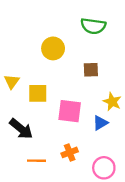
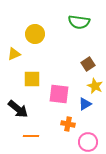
yellow circle: (53, 48) -> (35, 34), moved
brown square: (91, 70) -> (88, 64), moved, turned -32
yellow triangle: (12, 82) -> (14, 54), moved, turned 32
orange cross: (70, 152) -> (68, 124), moved, turned 32

